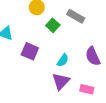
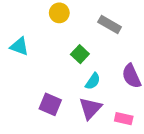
green square: (53, 25) -> (80, 54), moved
purple square: (30, 51) -> (50, 104), moved

